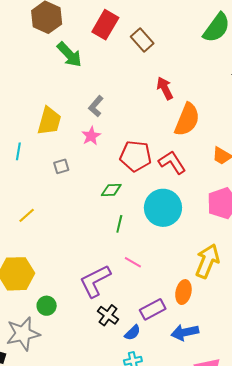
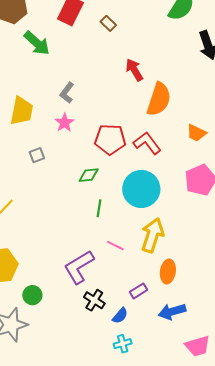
brown rectangle: (142, 40) -> (108, 23), size x0.7
yellow arrow: (207, 261) -> (152, 235), moved
purple rectangle: (153, 309) -> (139, 291), size x0.7

